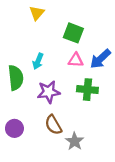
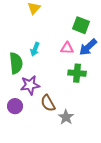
green square: (73, 33) -> (81, 25), moved
purple star: (49, 92) -> (30, 85), moved

